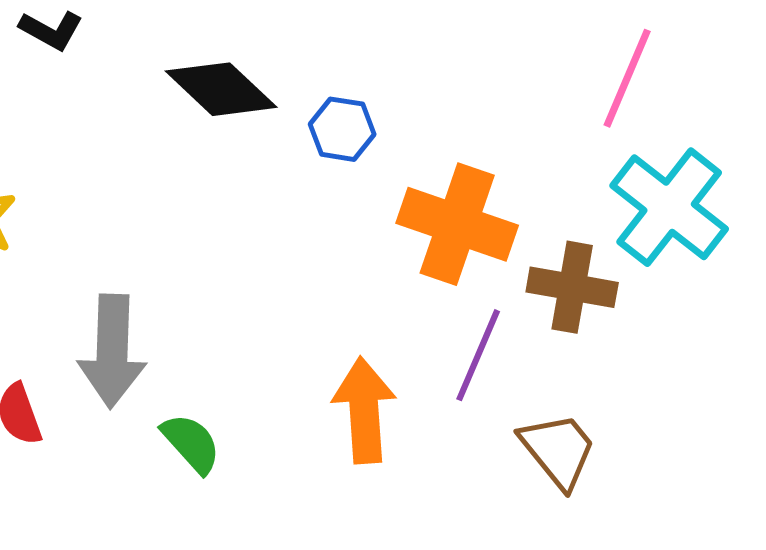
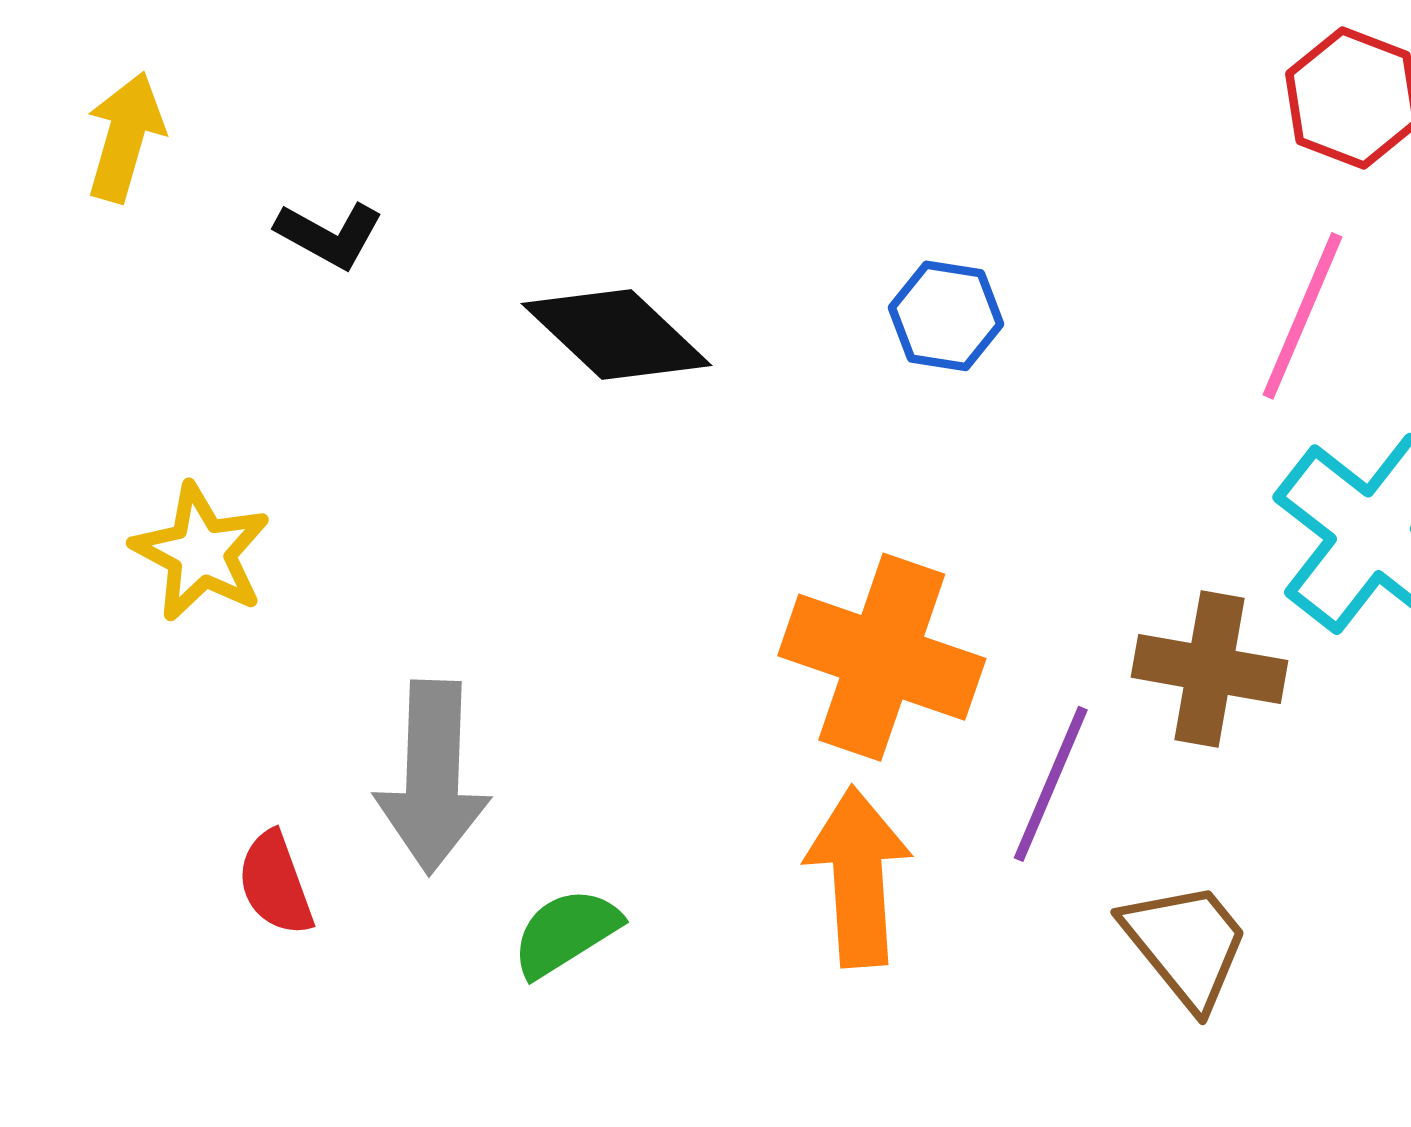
blue hexagon: (342, 129) -> (946, 316), moved
orange cross: (457, 224) -> (882, 657), moved
green semicircle: (191, 443) -> (566, 932), turned -80

